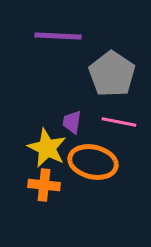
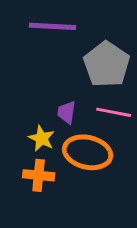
yellow star: (47, 148) -> (42, 138), size x0.7

